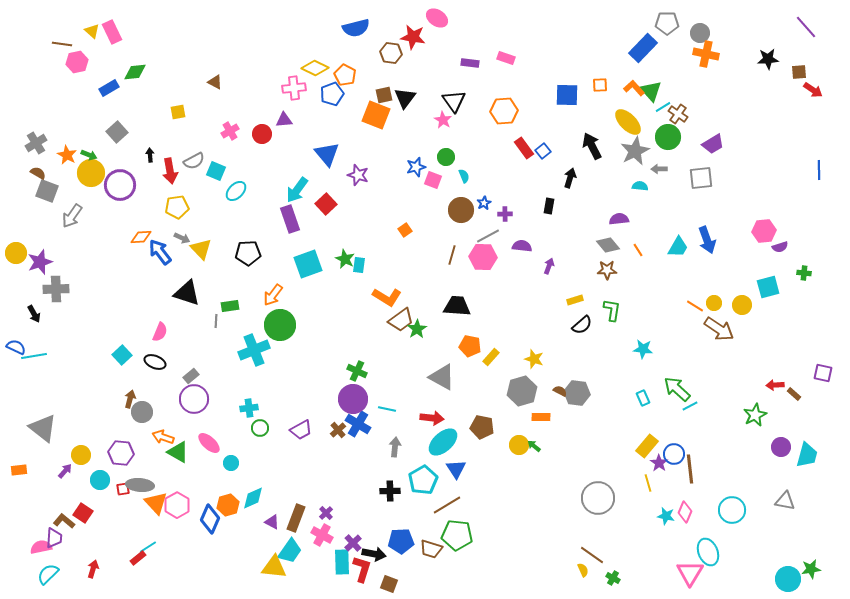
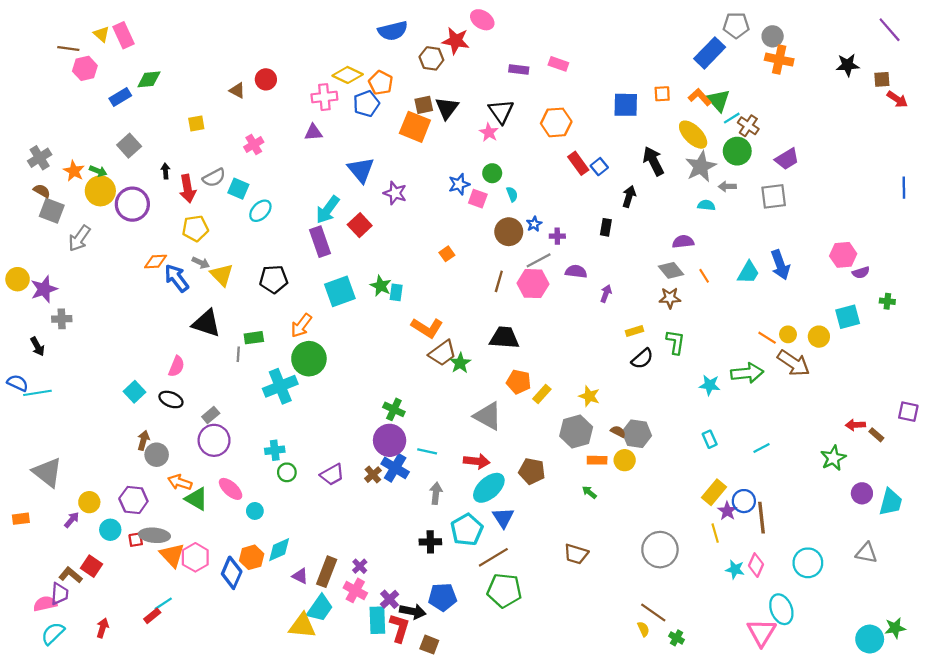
red circle: (262, 134) -> (266, 79), moved
gray cross: (56, 289) -> (62, 319), size x0.7
green arrow: (677, 389) -> (747, 373), moved, turned 132
yellow circle: (519, 445) -> (625, 460), moved
brown trapezoid: (431, 549) -> (576, 554), moved

